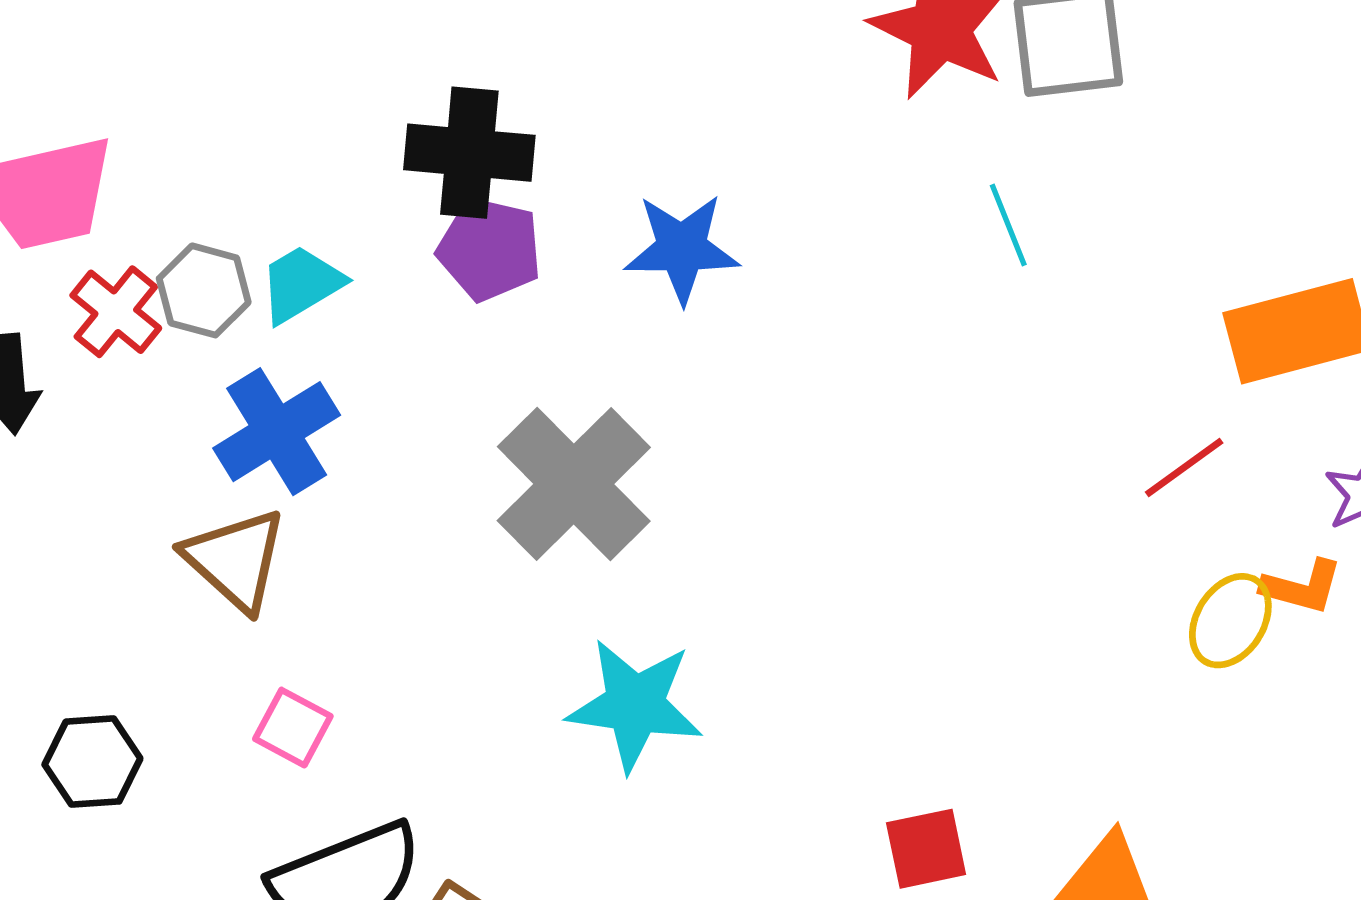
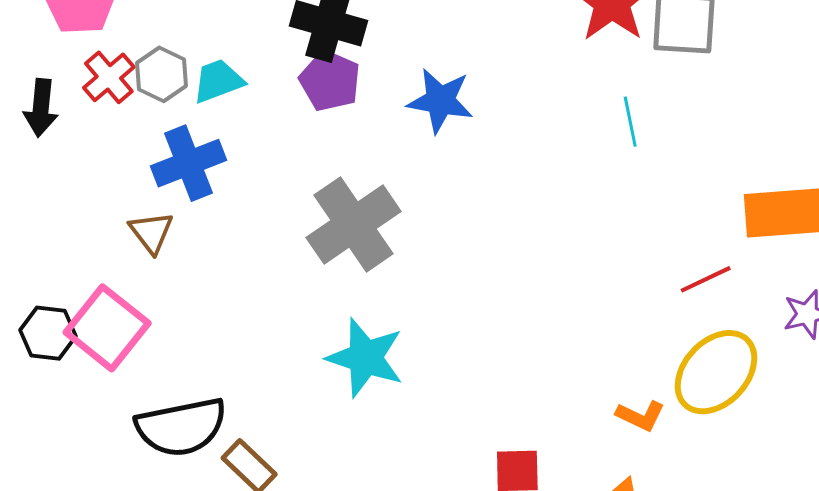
brown triangle: (235, 560) -> (151, 232), size x0.7
orange L-shape: (1302, 587) -> (640, 416), moved
yellow ellipse: (1230, 621) -> (716, 372), size x1.6
pink square: (293, 728) -> (107, 328), moved, size x1.8

